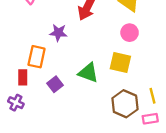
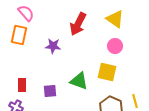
orange rectangle: (37, 57) -> (19, 35), moved
purple square: (55, 84) -> (50, 91), turned 32

